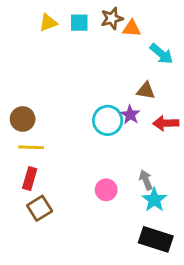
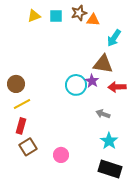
cyan arrow: (161, 54) -> (114, 38), turned 84
brown triangle: (146, 91) -> (103, 64), size x1.5
yellow line: (31, 147) -> (22, 104), turned -30
gray arrow: (146, 180) -> (103, 114), moved, turned -48
pink circle: (106, 190) -> (61, 155), moved

